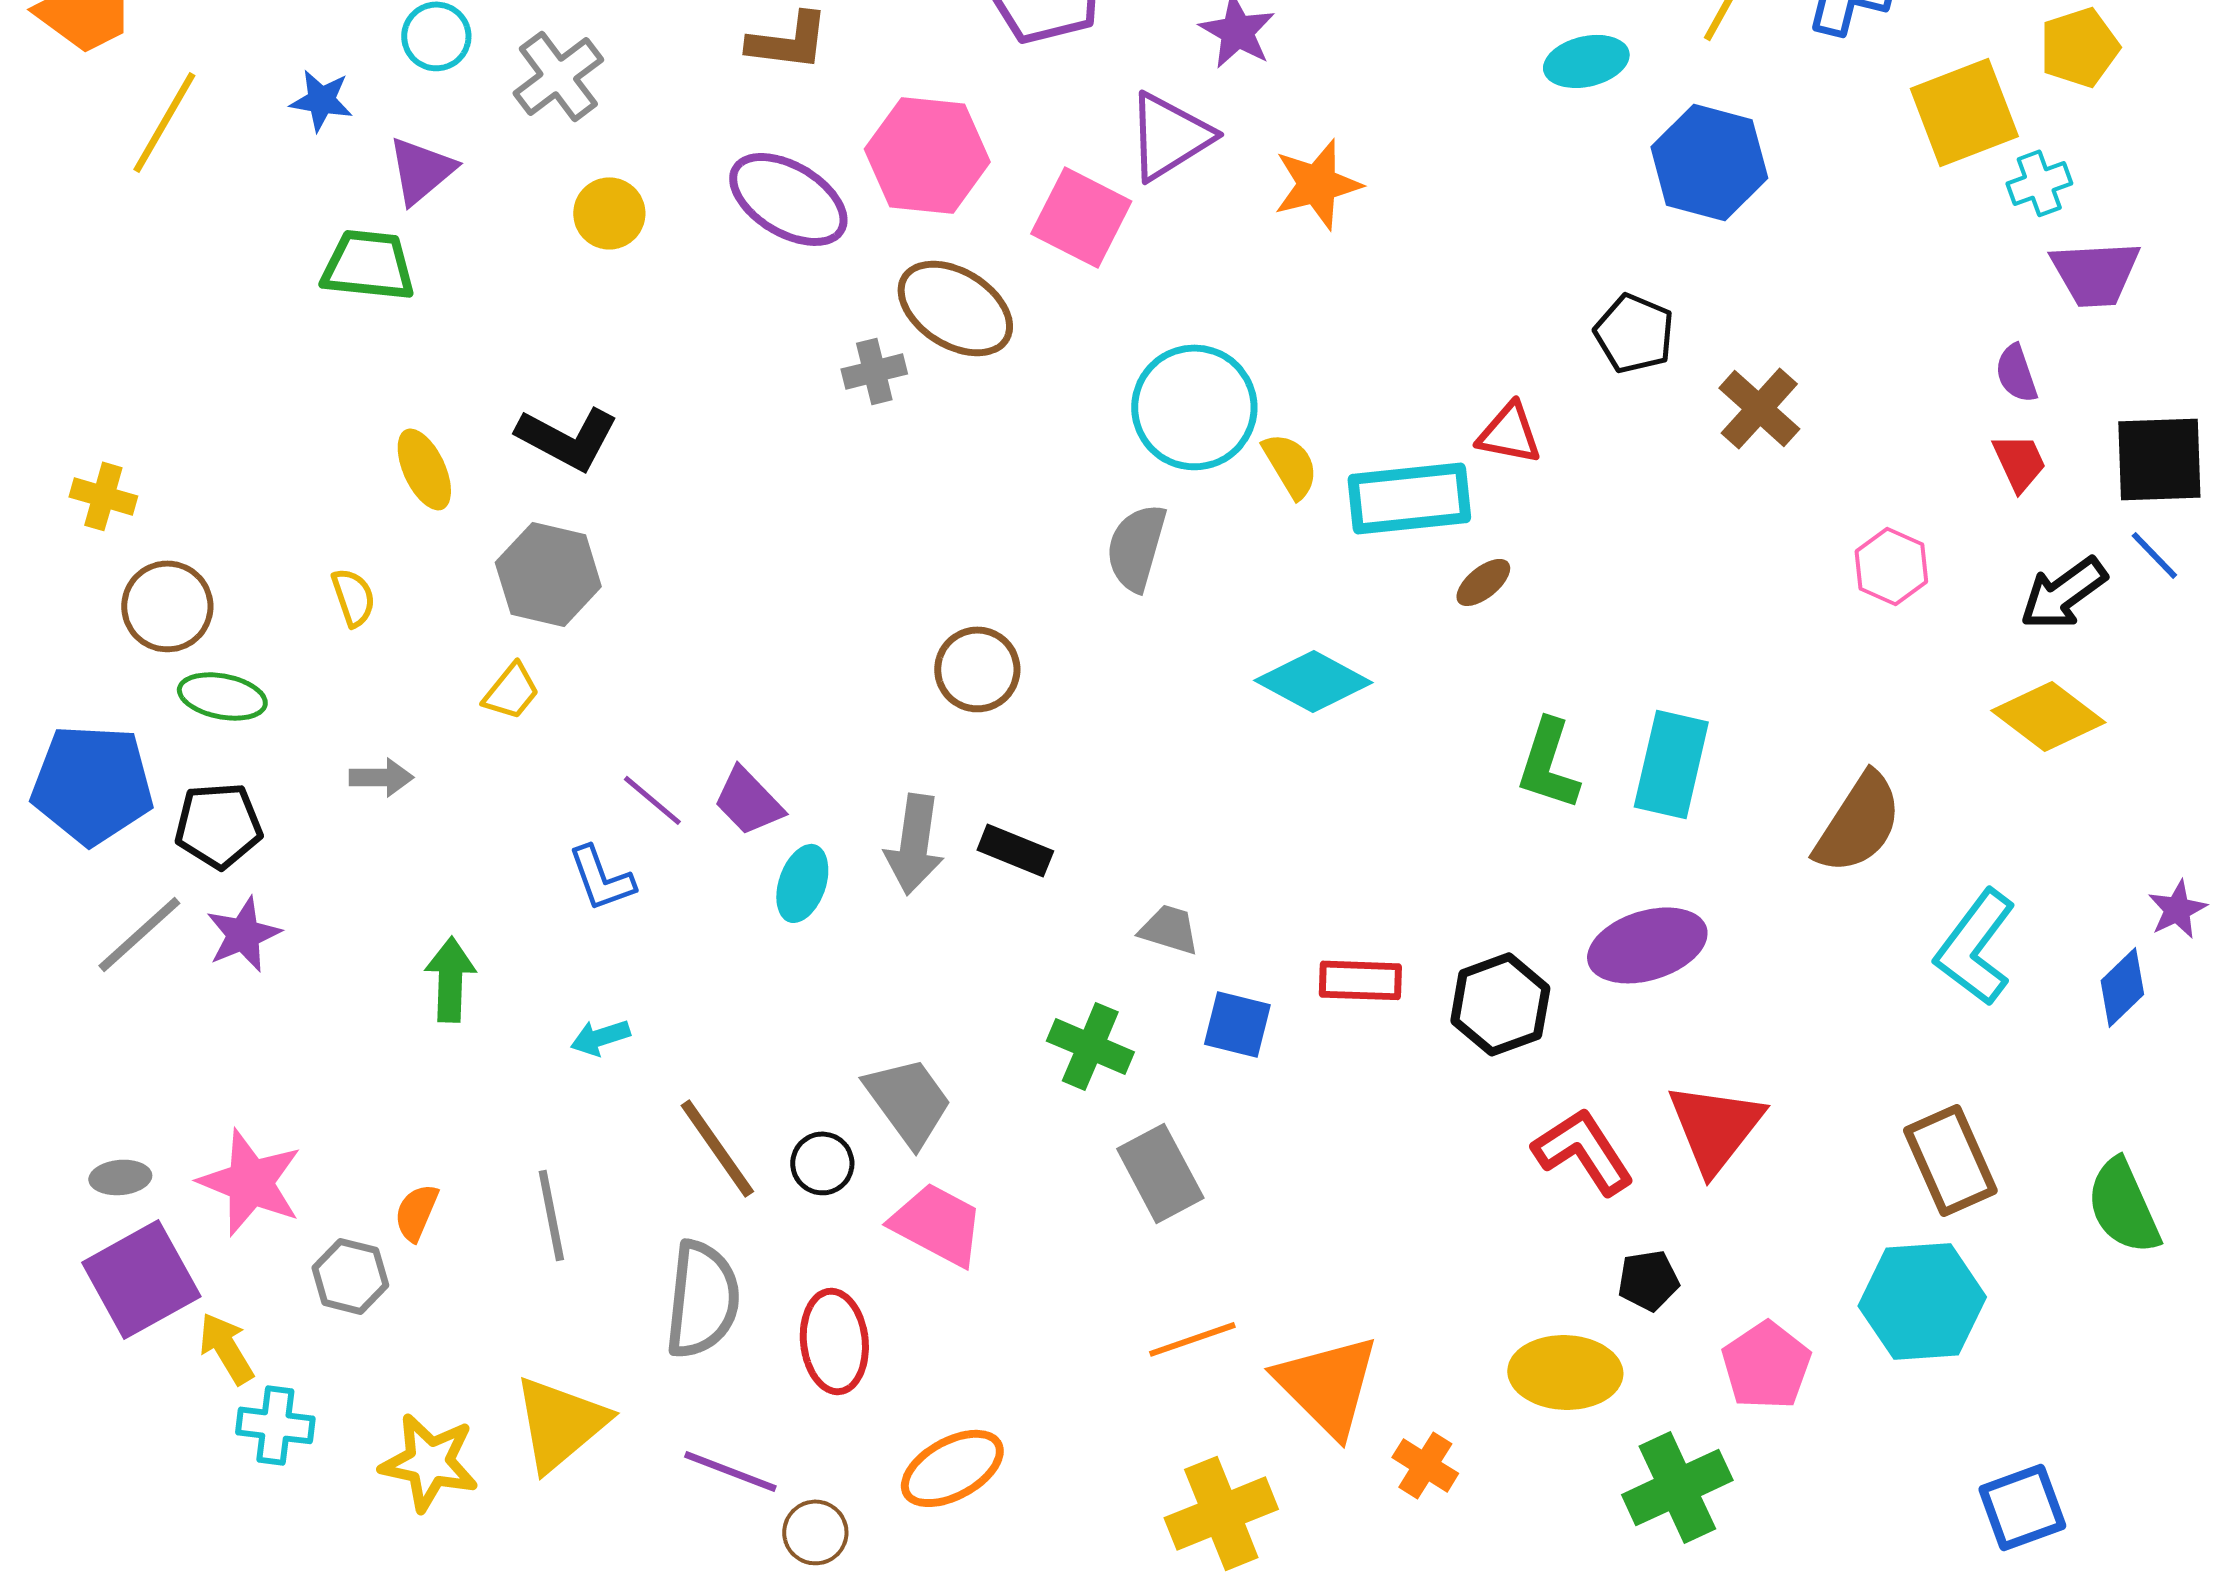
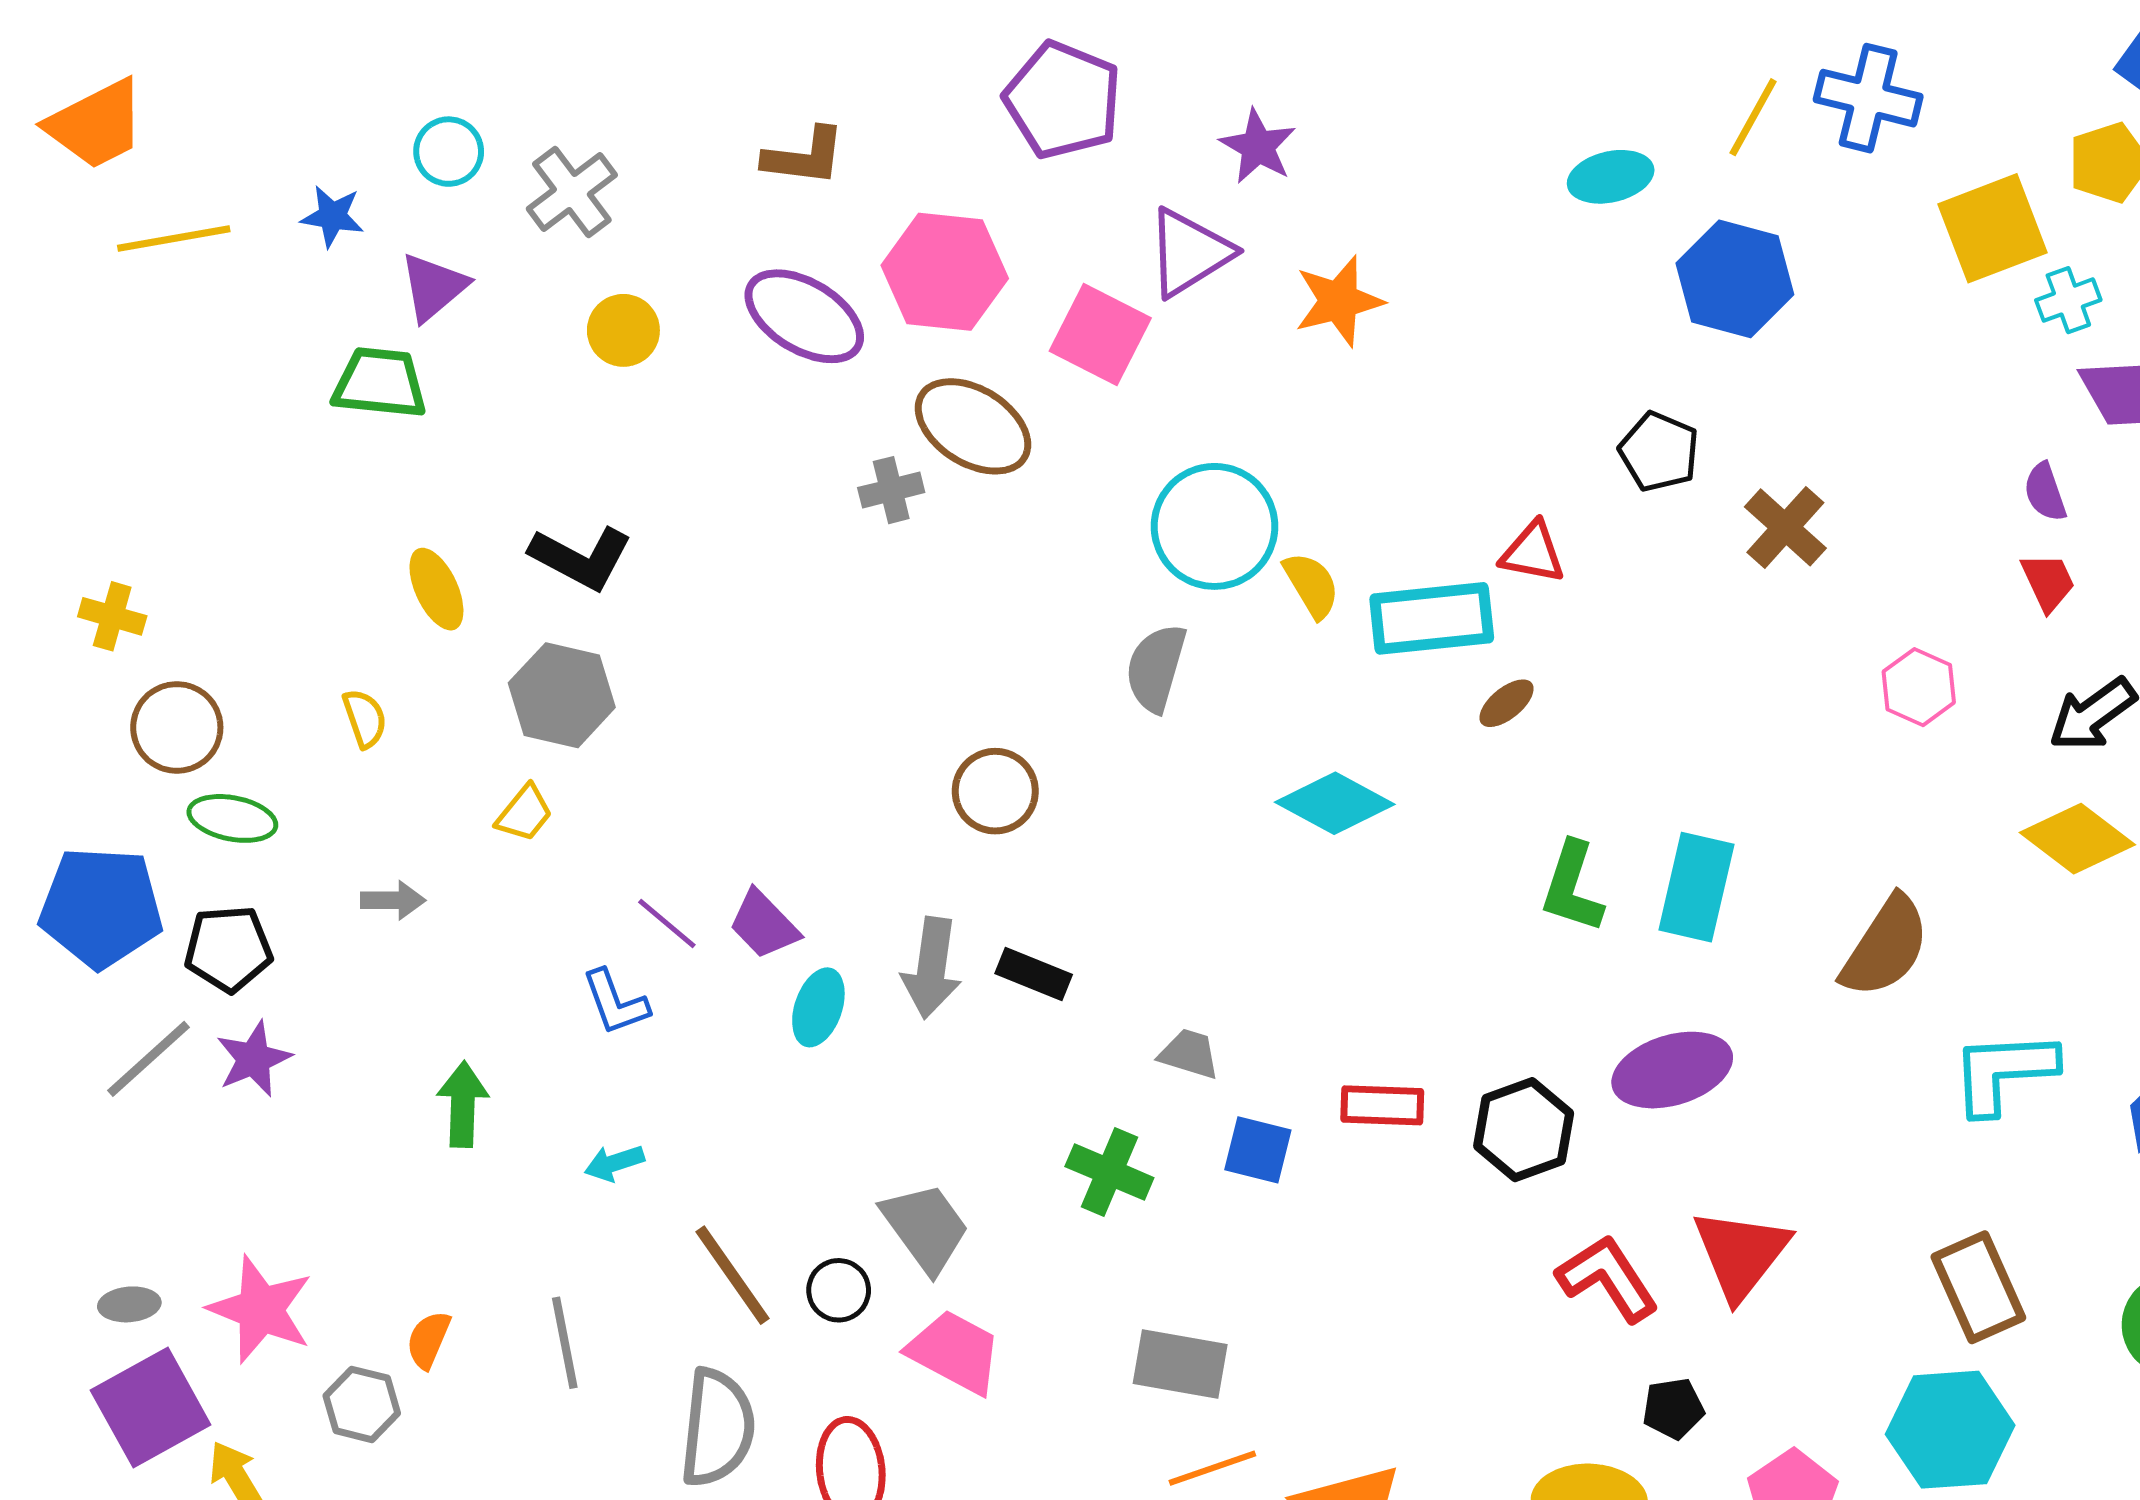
yellow line: (164, 122) -> (174, 238), turned 50
cyan L-shape: (1975, 947) -> (2004, 1072), turned 50
gray rectangle: (1160, 1173) -> (1180, 1364), moved, turned -52

